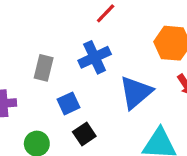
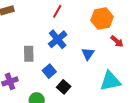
blue triangle: (136, 92) -> (88, 54), size x0.6

